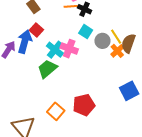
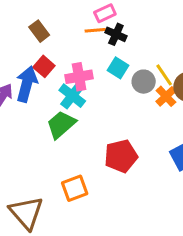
pink cross: (69, 49) -> (79, 77), moved, turned -30
red pentagon: (84, 105) -> (121, 156), moved
orange square: (56, 111) -> (75, 188), turned 30

